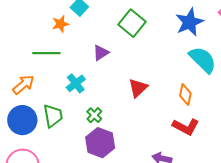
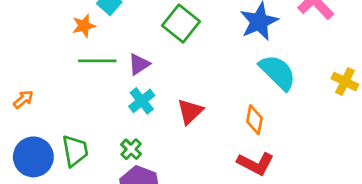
green line: (46, 53) -> (97, 61), moved
cyan cross: (76, 83) -> (142, 101), moved
orange arrow: (23, 85) -> (23, 99), moved, size x0.7

